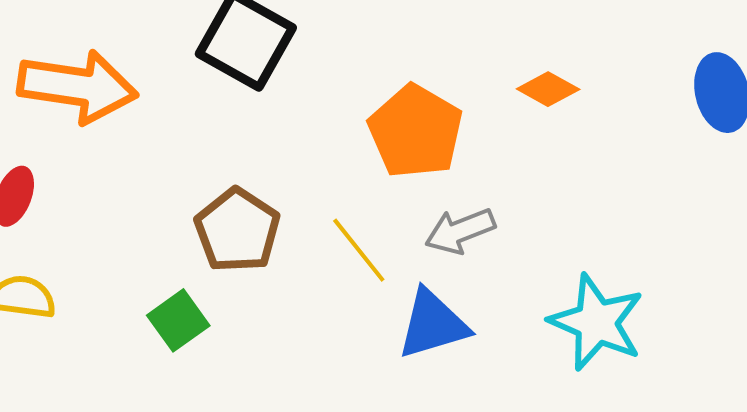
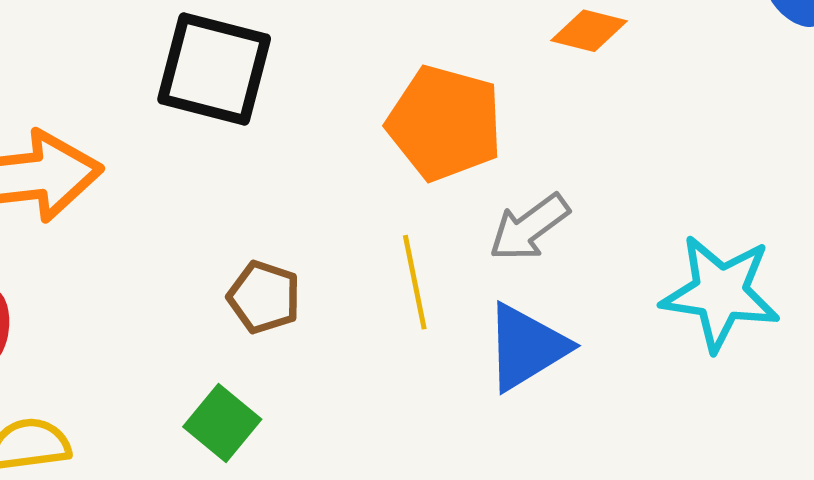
brown pentagon: (237, 230) -> (264, 297), size x0.7
yellow line: (359, 250) -> (415, 282), turned 42

